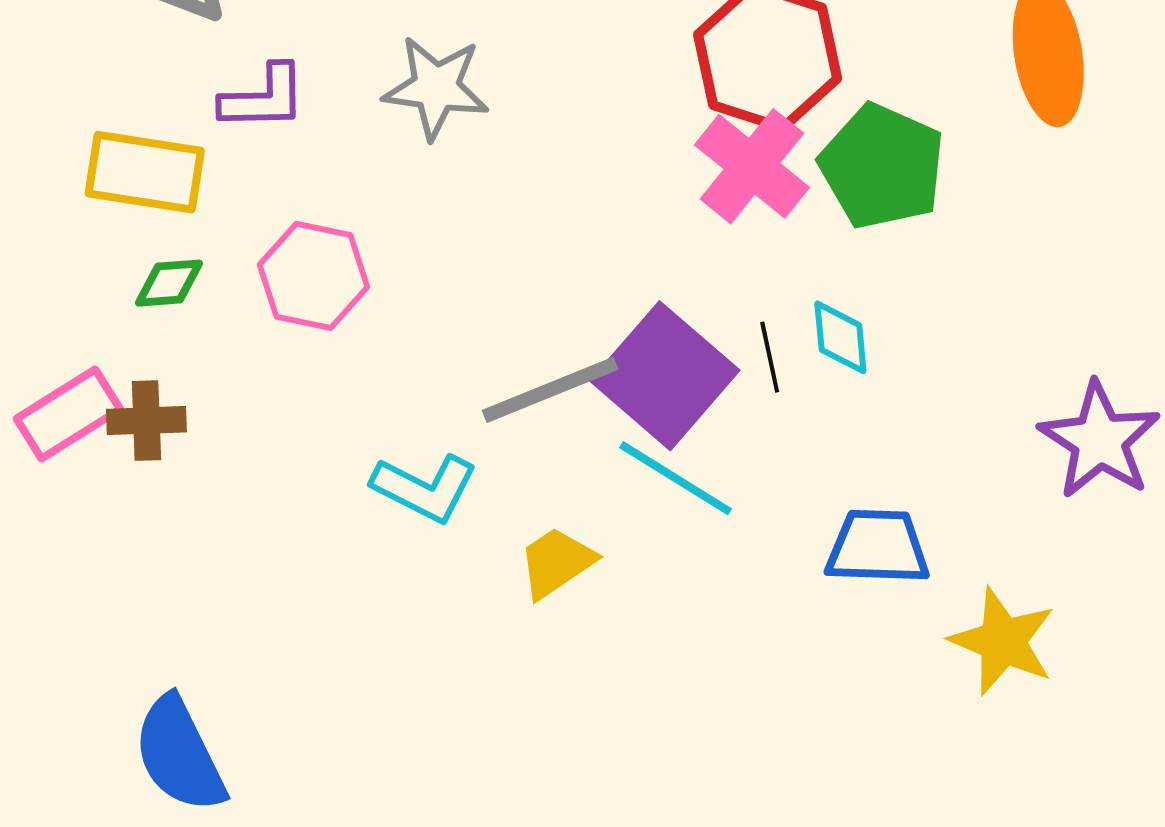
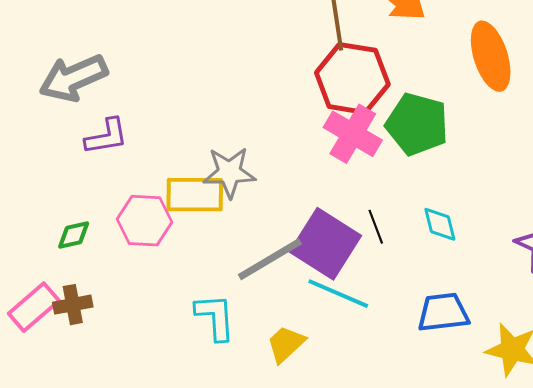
gray star: (436, 88) -> (229, 172), moved
yellow rectangle: (145, 172) -> (195, 195), moved
cyan diamond: (840, 337) -> (440, 224), moved
cyan L-shape: (425, 488) -> (215, 317), turned -112

